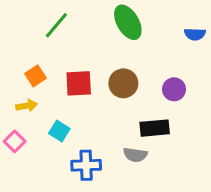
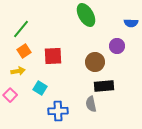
green line: (56, 25) -> (21, 29), moved
brown circle: (123, 83) -> (95, 62), moved
purple circle: (174, 89) -> (117, 46), moved
gray semicircle: (135, 155) -> (91, 104), turned 70

